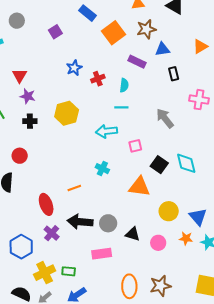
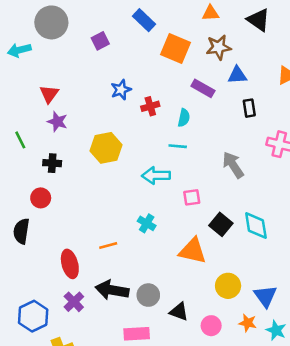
gray circle: (17, 21) -> (51, 22), size x1.6
orange square: (114, 33) -> (176, 48), turned -35
black cross: (30, 121) -> (52, 163), moved

